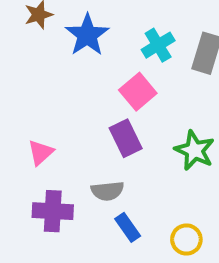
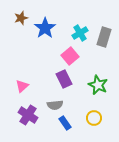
purple cross: (53, 211) -> (28, 115), turned 30
yellow circle: (186, 239) -> (94, 118), moved

